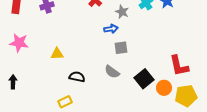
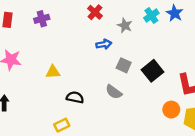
blue arrow: (111, 29) -> (104, 44), moved
gray square: (121, 48) -> (124, 65), turned 32
black square: (144, 79) -> (152, 71), moved

